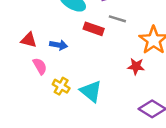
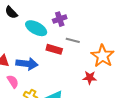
blue arrow: (59, 45) -> (27, 64), size x1.5

